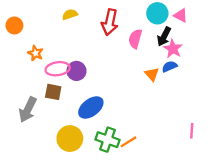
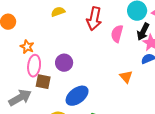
pink ellipse: (58, 69) -> (34, 66), moved, turned -75
orange triangle: (152, 74) -> (126, 77), moved
gray arrow: (28, 110) -> (20, 98), turned -145

